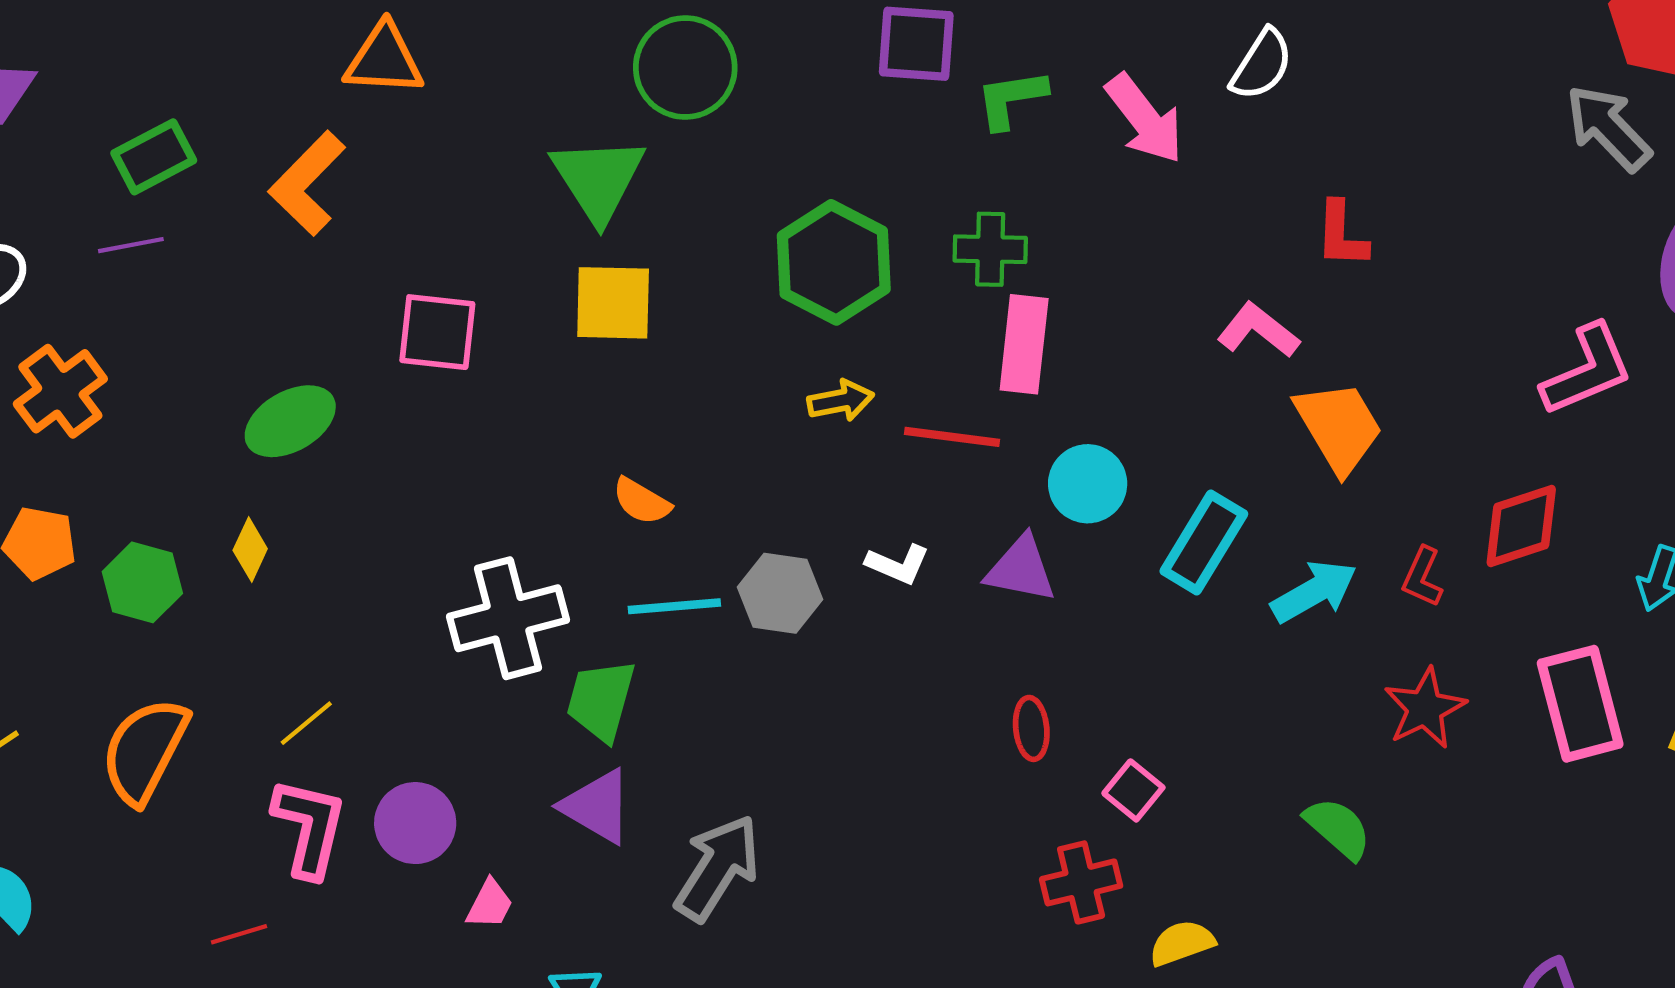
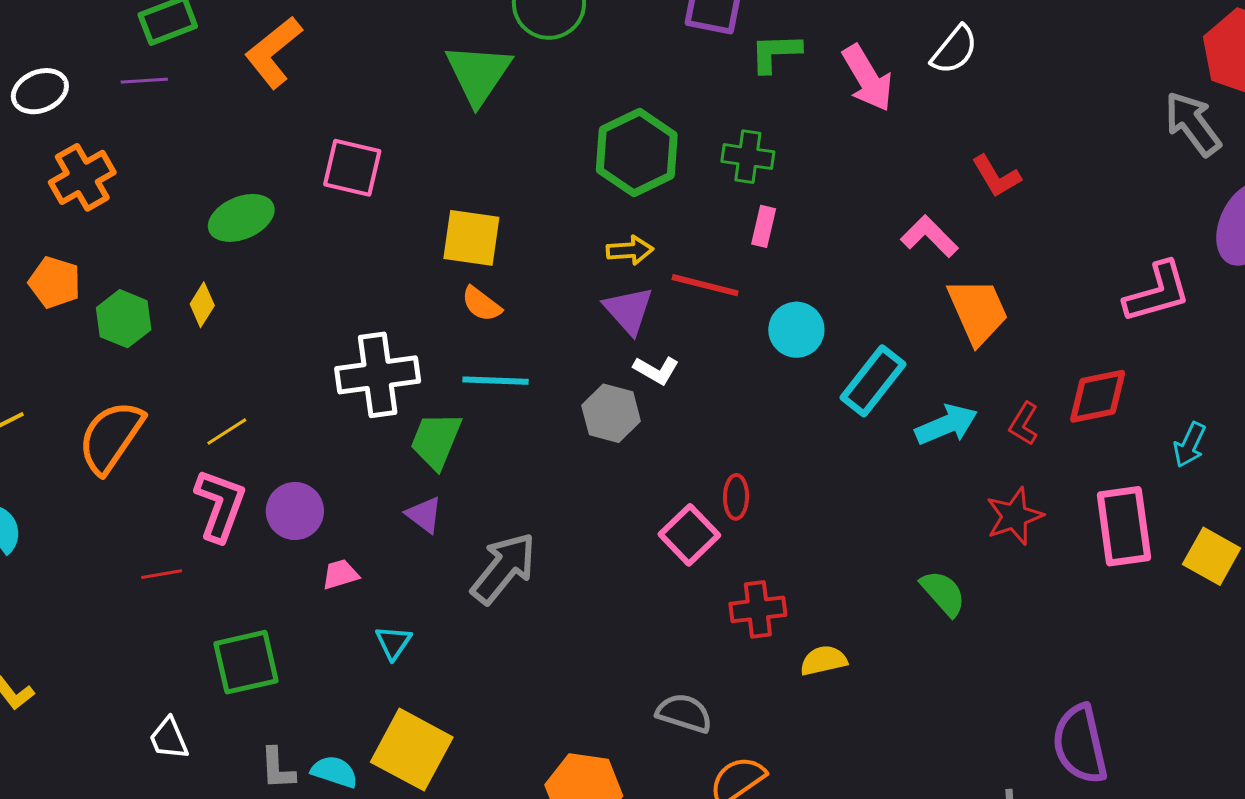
red L-shape: (1342, 235) -> (996, 176), turned -40
yellow square: (613, 303) -> (471, 238), moved
pink rectangle: (1024, 344) -> (764, 226), size x0.6
purple triangle: (1021, 569) -> (628, 310), moved, turned 30
gray hexagon: (780, 593) -> (611, 413), moved
pink square: (1133, 790) -> (689, 535), moved, size x1.4
purple triangle: (597, 806) -> (424, 515), size x0.7
pink trapezoid: (490, 904) -> (340, 574), turned -141

